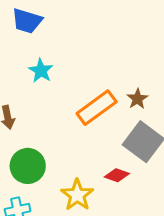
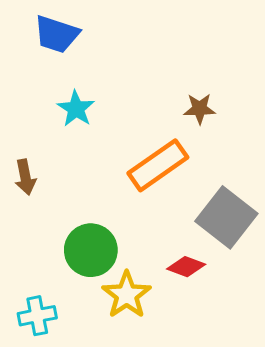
brown star: (137, 99) -> (200, 109), moved, turned 30
green circle: (28, 166) -> (91, 250), moved

